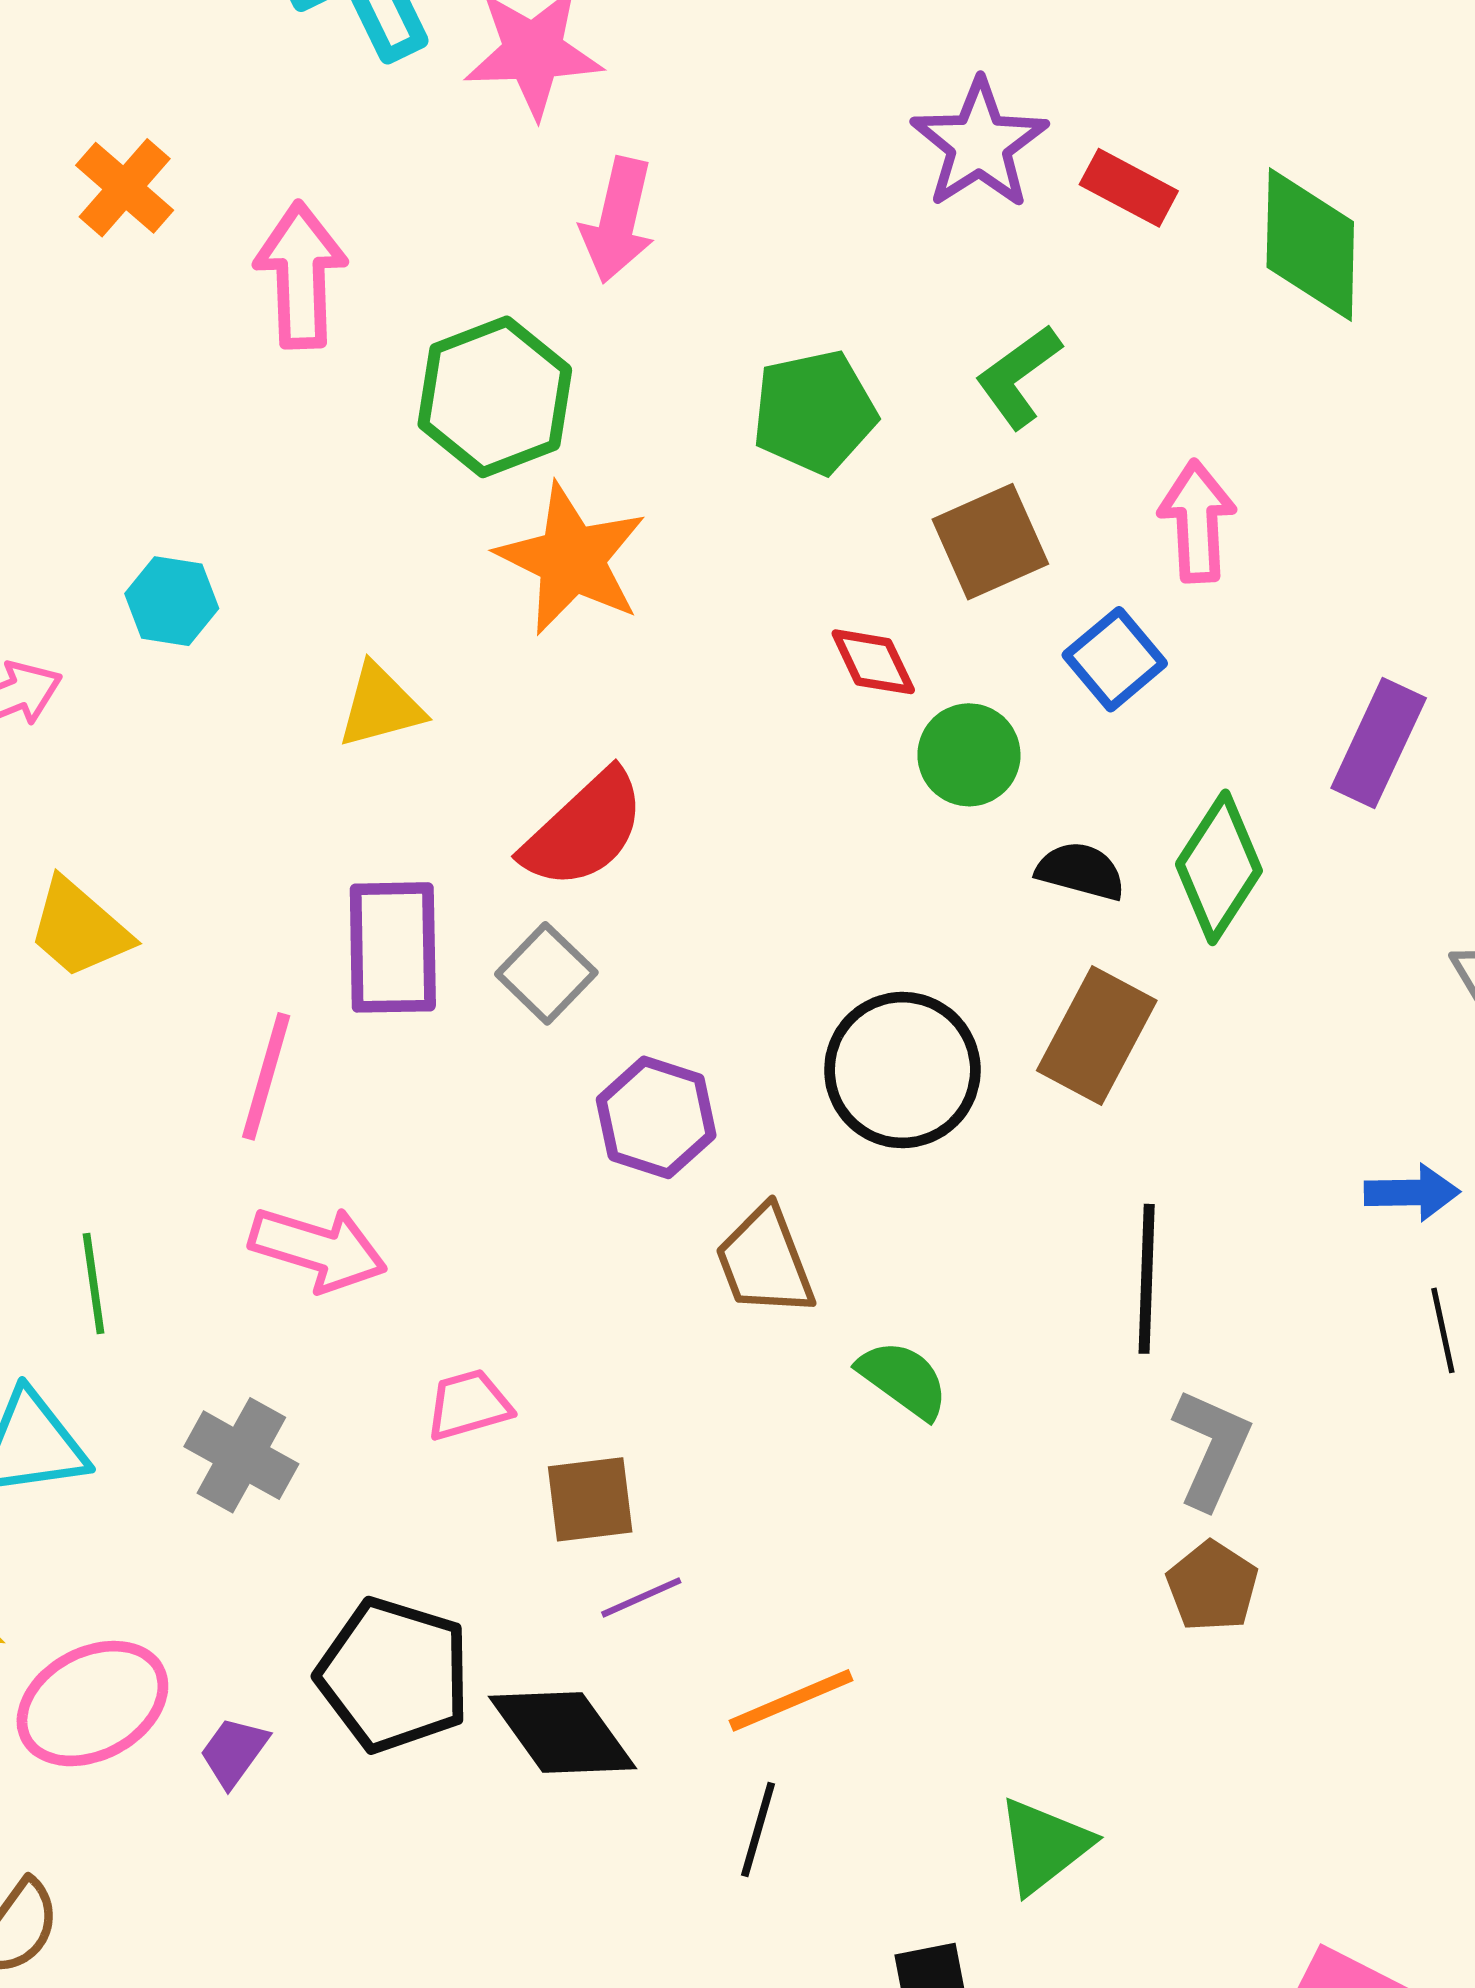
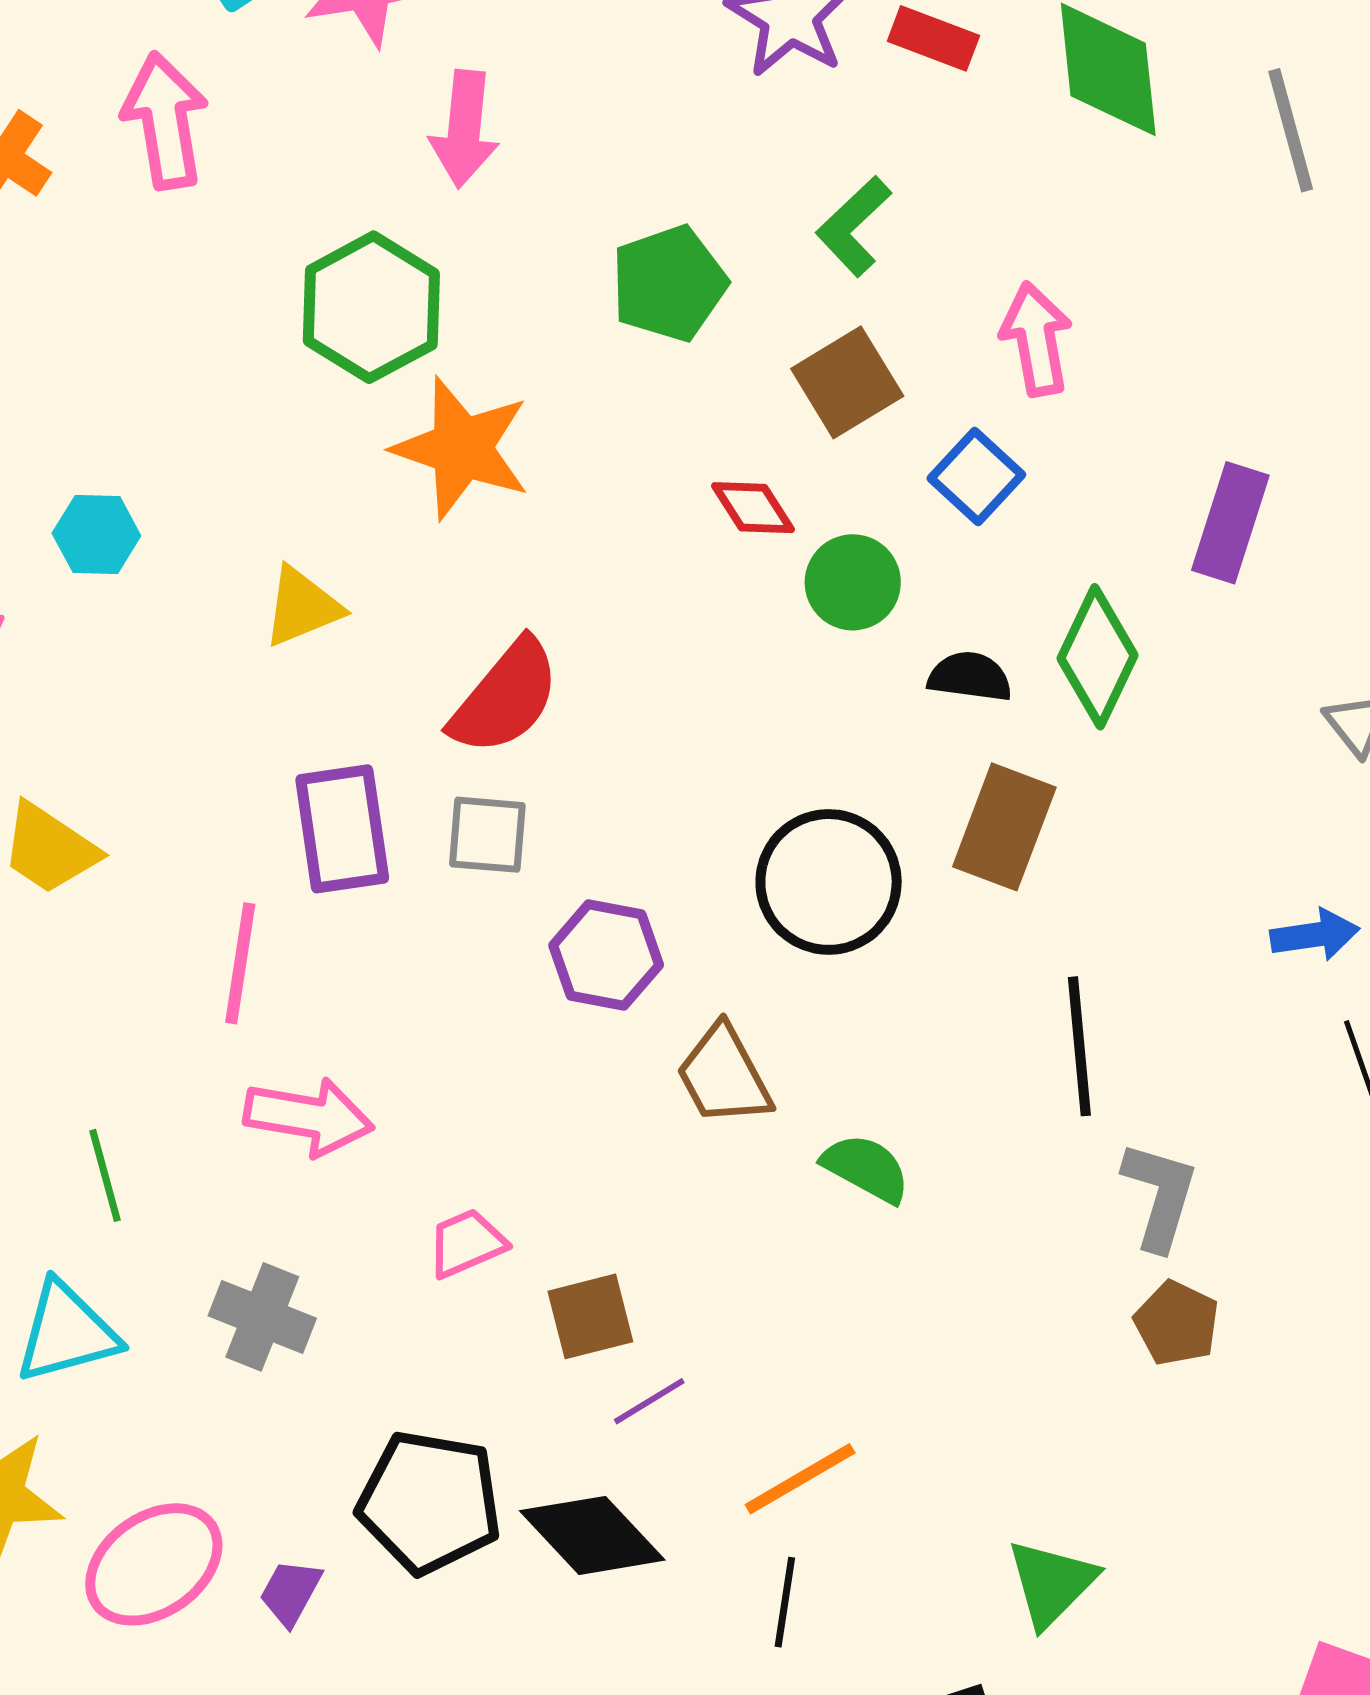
pink arrow: (301, 275) -> (165, 121), moved
gray square: (546, 973) -> (487, 835), turned -32

